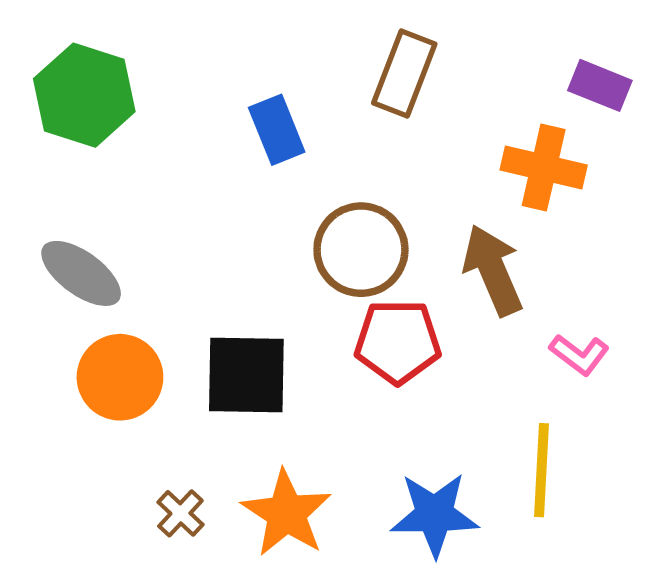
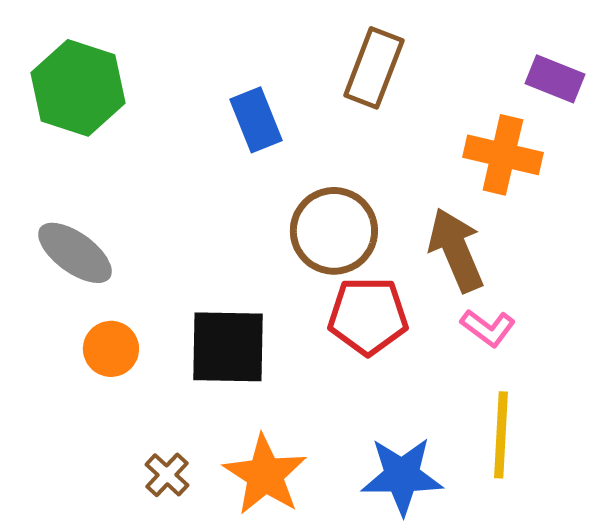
pink L-shape: (579, 355) -> (488, 328), moved
orange circle: (120, 377) -> (111, 349), size x0.7

